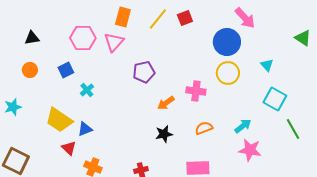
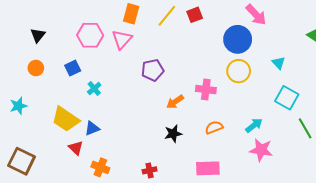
black triangle: (32, 38) -> (38, 35), turned -42

